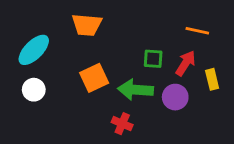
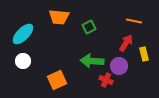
green square: (153, 59) -> (89, 27), moved, turned -32
orange square: (94, 78) -> (57, 80), moved
red cross: (122, 124) -> (106, 80), moved

